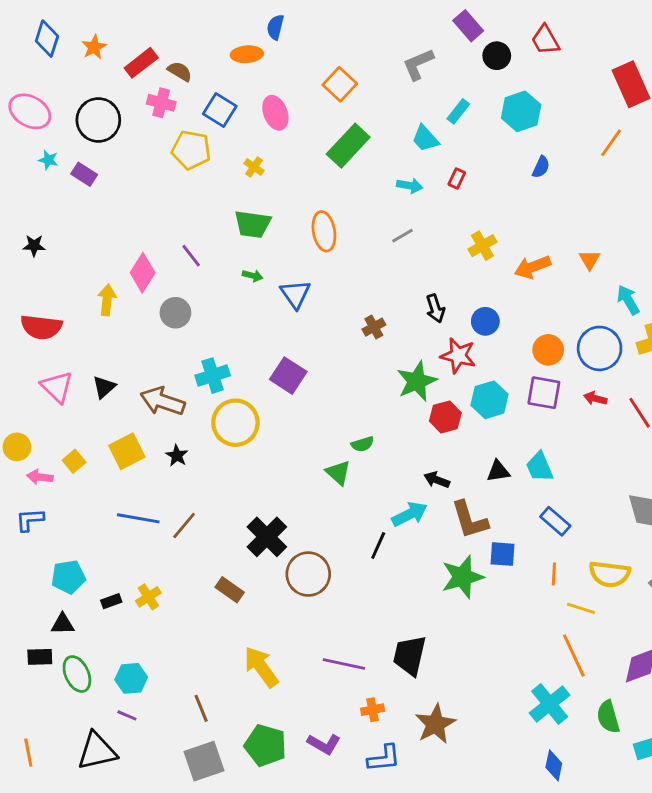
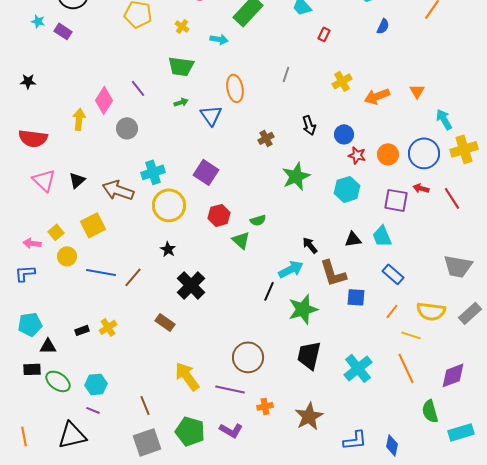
cyan arrow: (410, 186) -> (219, 39), moved
orange ellipse: (324, 231) -> (235, 88), moved
gray line: (402, 236) -> (286, 74), turned -42
green arrow: (253, 276) -> (181, 102), turned -32
red star: (458, 356) -> (357, 155), moved, size x0.7
purple square: (544, 393) -> (396, 200), moved
red hexagon: (445, 417) -> (219, 215), moved
yellow circle: (17, 447) -> (67, 256), moved
black star: (177, 456) -> (168, 249), moved
black arrow: (437, 480) -> (310, 245), turned 30
brown circle: (308, 574) -> (248, 357), moved
orange line: (554, 574) -> (392, 311), turned 35
cyan pentagon: (68, 577) -> (30, 324), moved
green star: (462, 577) -> (303, 309), moved
black trapezoid: (410, 655) -> (309, 355), moved
purple line: (344, 664) -> (230, 389), moved
green ellipse: (77, 674) -> (58, 381), turned -30
cyan cross: (550, 704) -> (358, 368), moved
blue L-shape: (384, 758) -> (355, 440), moved

